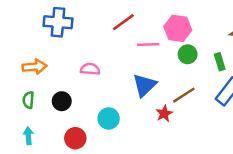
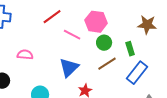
pink line: (148, 44) -> (72, 35), turned 30
brown line: (184, 95) -> (107, 64), moved

